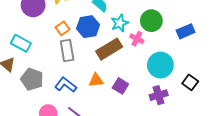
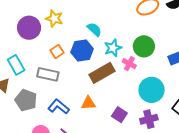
cyan rectangle: (21, 43) -> (16, 65), turned 30
gray rectangle: (67, 51) -> (48, 74), moved, turned -70
purple square: (120, 86) -> (119, 115), moved

